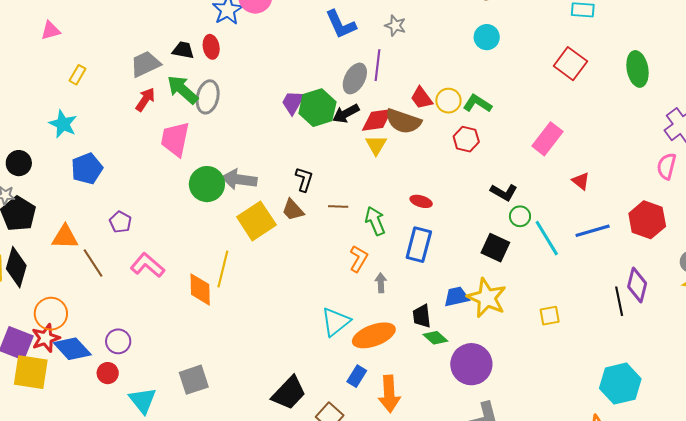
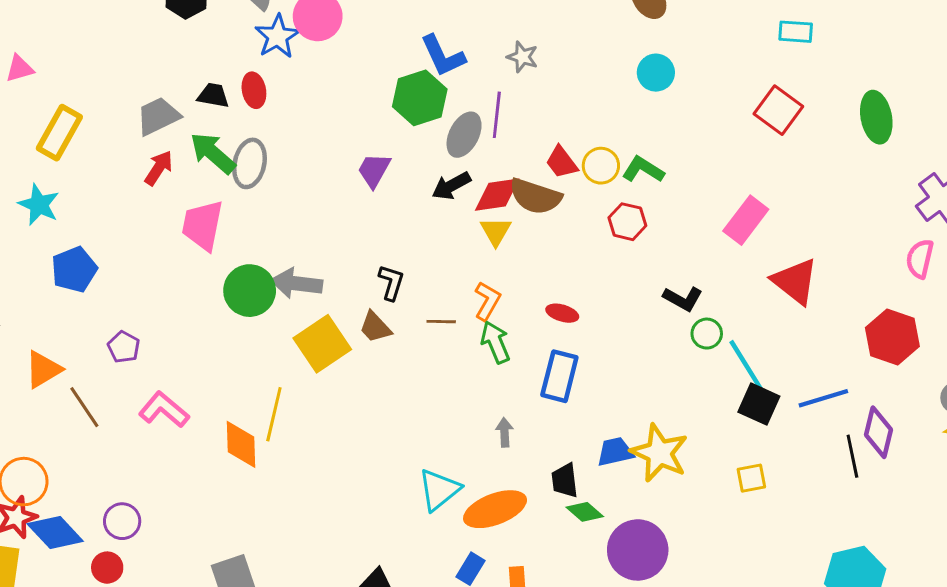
yellow rectangle: (78, 75) -> (59, 133), size x1.8
green hexagon: (317, 108) -> (420, 98), moved
red triangle: (581, 181) -> (795, 281), size x1.8
blue line: (593, 231) -> (823, 398), moved
orange triangle: (65, 237) -> (43, 369), turned -32
black square: (495, 248) -> (759, 404), moved
orange L-shape: (359, 259) -> (487, 301), moved

